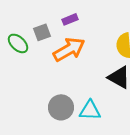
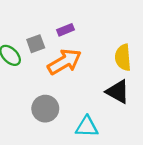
gray circle: (61, 107) -> (45, 109), moved

